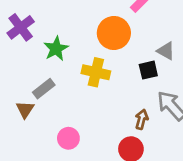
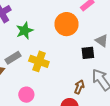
yellow cross: (96, 72) -> (39, 61), moved

